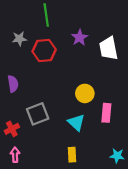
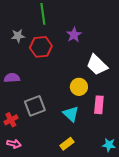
white trapezoid: (108, 48) -> (97, 65), moved, turned -35
purple semicircle: (13, 84) -> (12, 78), turned -84
pink arrow: (15, 155) -> (14, 144), turned 104
yellow rectangle: (72, 155) -> (67, 144), turned 56

